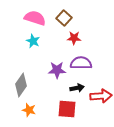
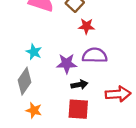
cyan star: (33, 41) -> (34, 52), moved
black arrow: (77, 88) -> (79, 85), moved

